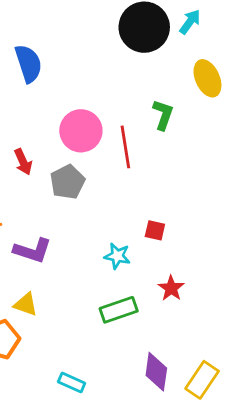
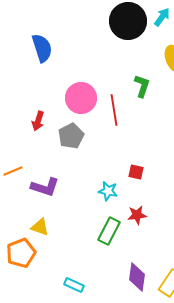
red arrow: (23, 162) -> (38, 121), turned 42
red star: (171, 288) -> (137, 215), moved, turned 30
green rectangle: (119, 310) -> (109, 231), turned -44

